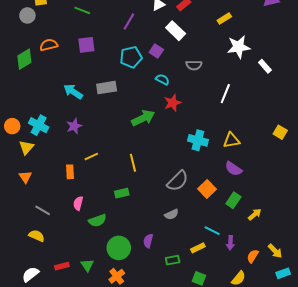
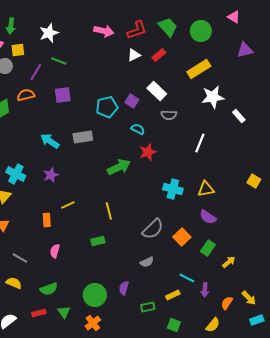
yellow rectangle: (224, 19) -> (199, 69), size x1.6
purple line: (129, 22) -> (36, 72), moved
white rectangle: (176, 31) -> (157, 91), moved
green semicircle: (97, 221) -> (49, 289), moved

